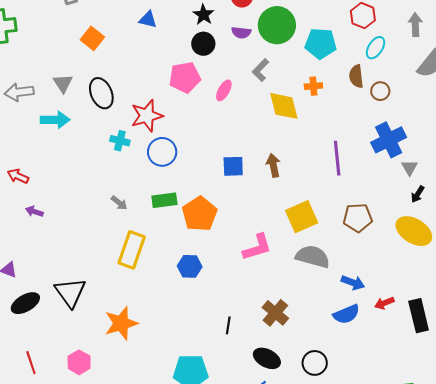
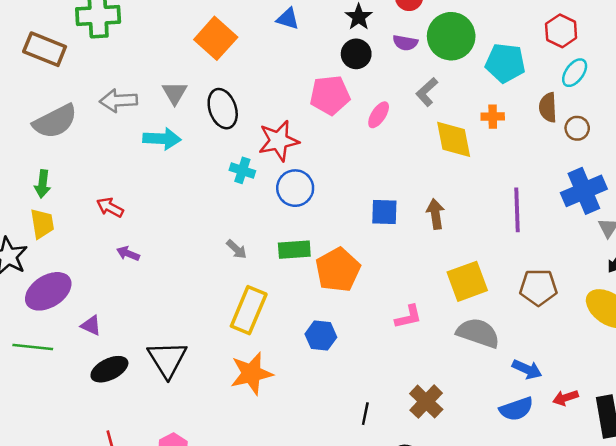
orange square: (92, 38) -> (216, 38), size x1.4
pink L-shape: (257, 247) -> (408, 317), size x0.7
orange star: (121, 323) -> (251, 373), moved

